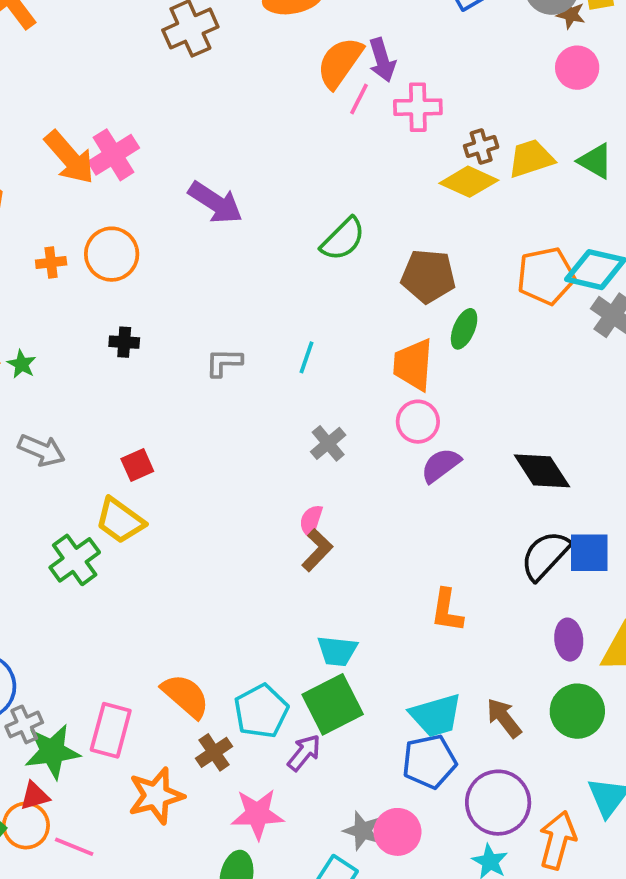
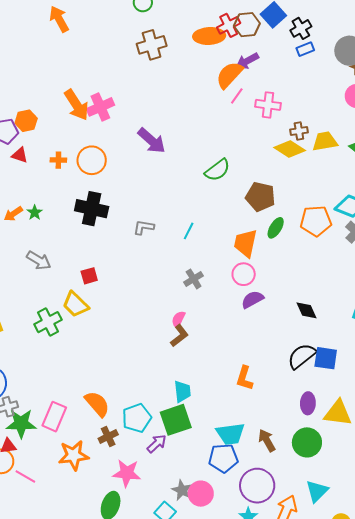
purple arrow: (382, 60) -> (247, 61), moved, turned 70
orange pentagon: (546, 276) -> (316, 221), moved
black cross: (124, 342) -> (92, 209), size x2.0
black diamond: (542, 471) -> (307, 310), size x0.7
cyan trapezoid: (337, 651) -> (182, 391), turned -110

